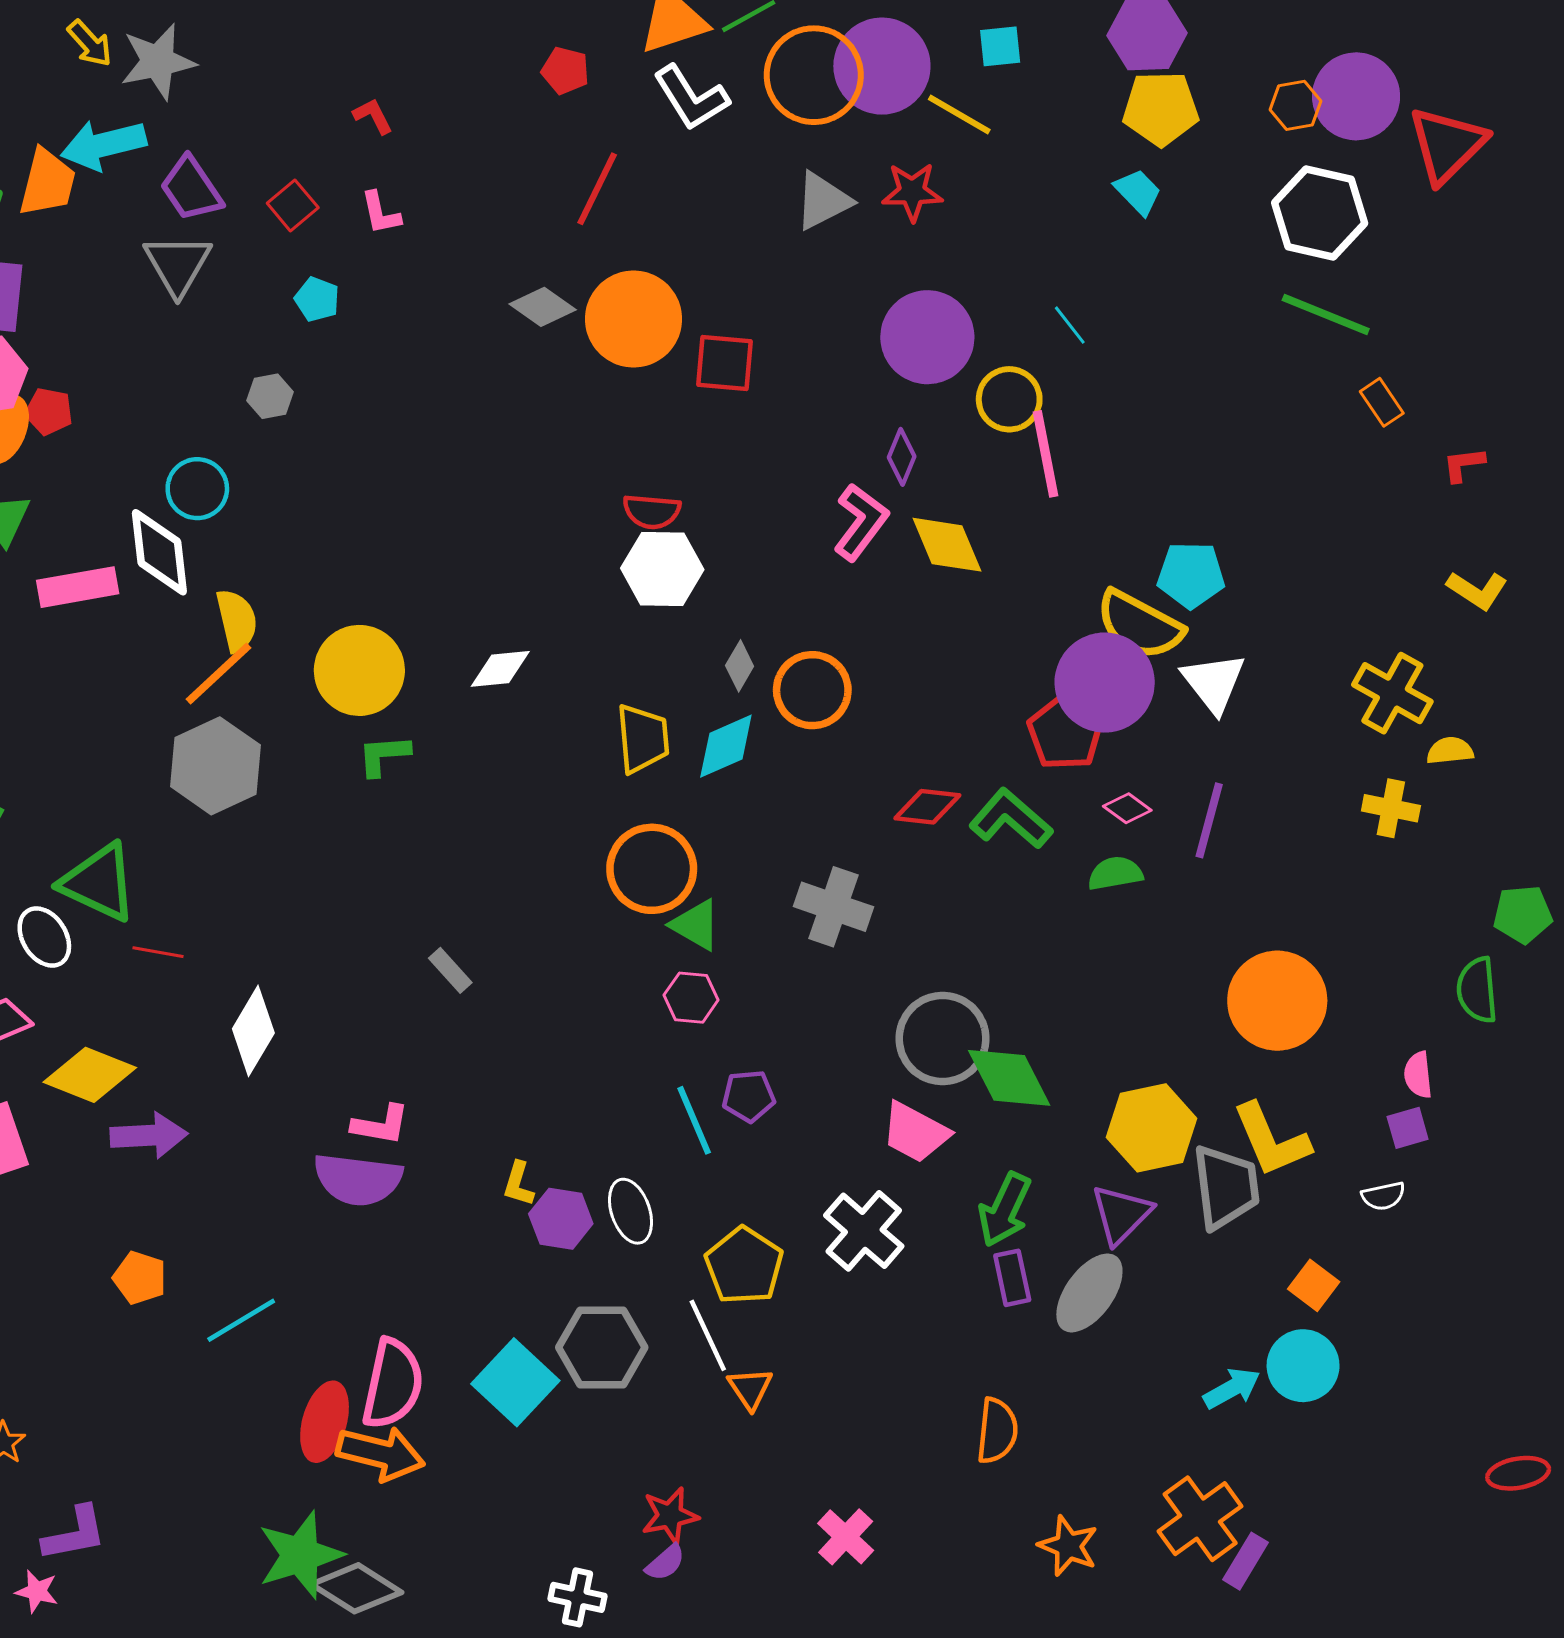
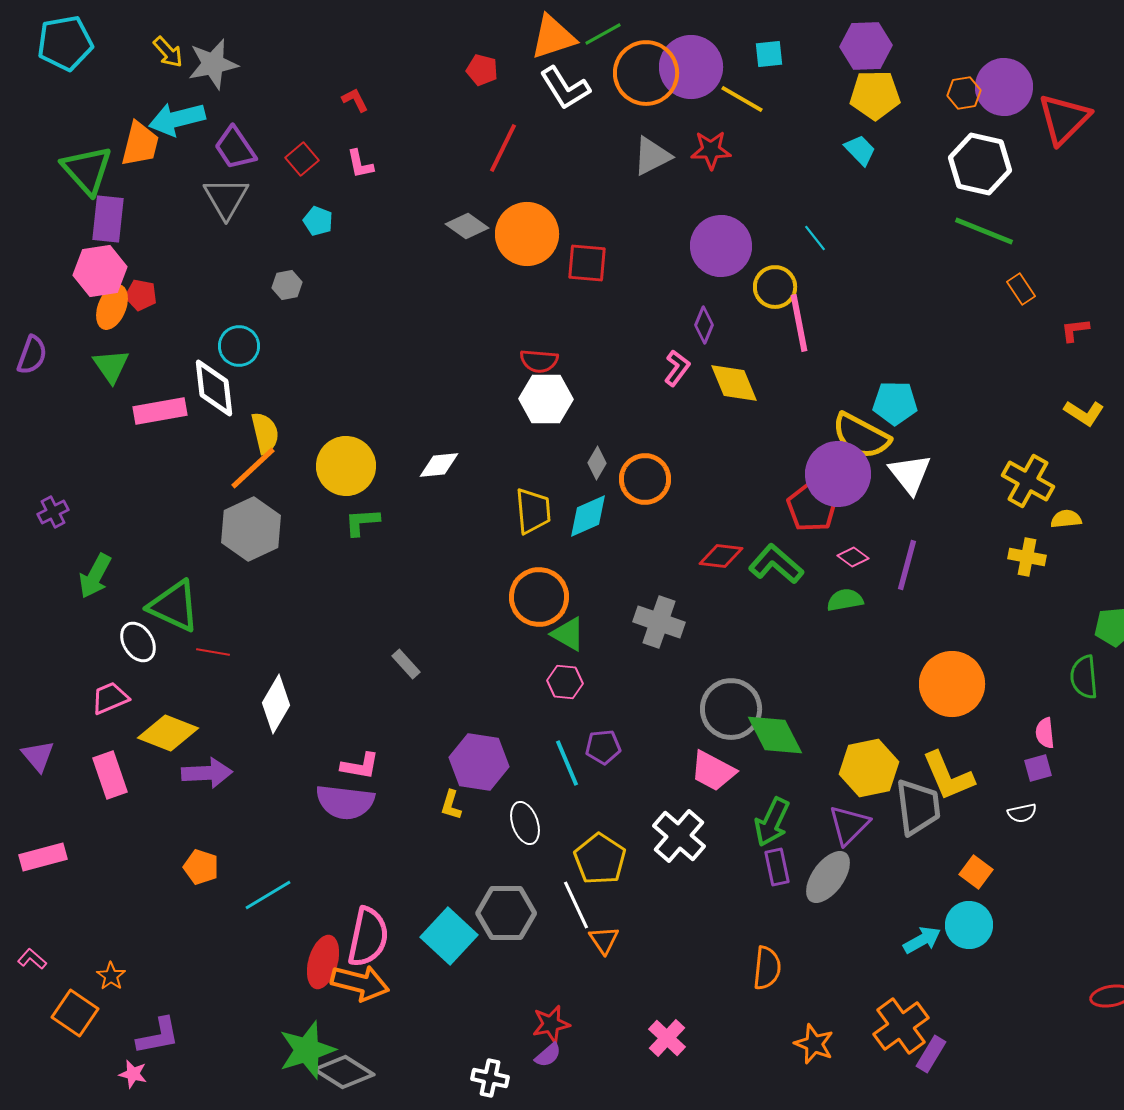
pink L-shape: (861, 522) -> (677, 368), size x0.7
purple hexagon: (561, 1219) -> (479, 762), moved, size x1.4

